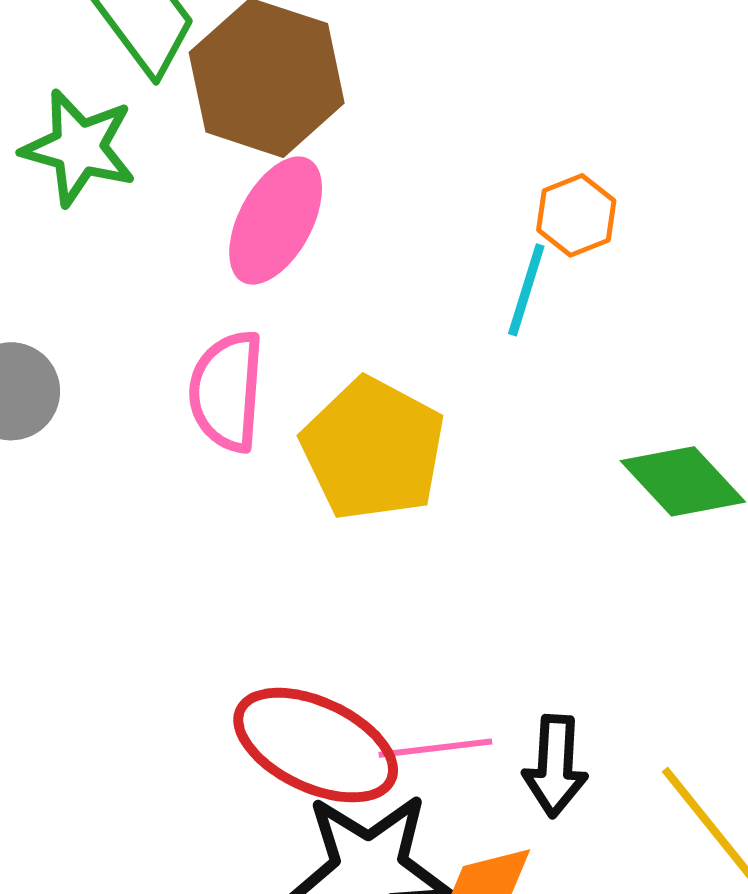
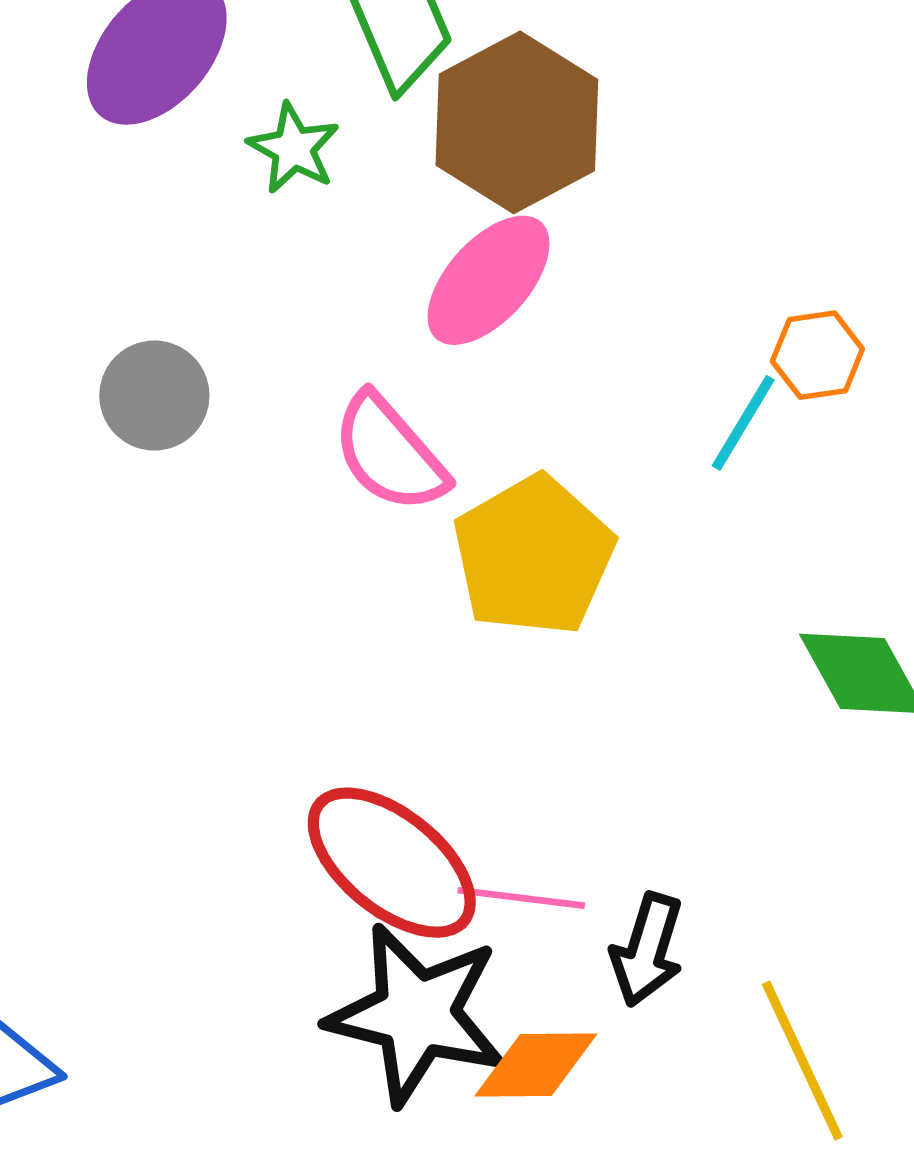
green star: (79, 148) -> (294, 148), size x0.7
pink semicircle: (227, 391) -> (390, 453), turned -59

